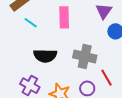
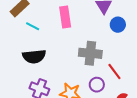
black semicircle: (45, 56) -> (34, 56), moved

